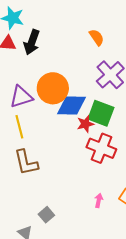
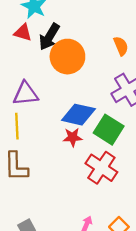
orange circle: (53, 88) -> (67, 57), moved
red star: (85, 124) -> (73, 137), moved

